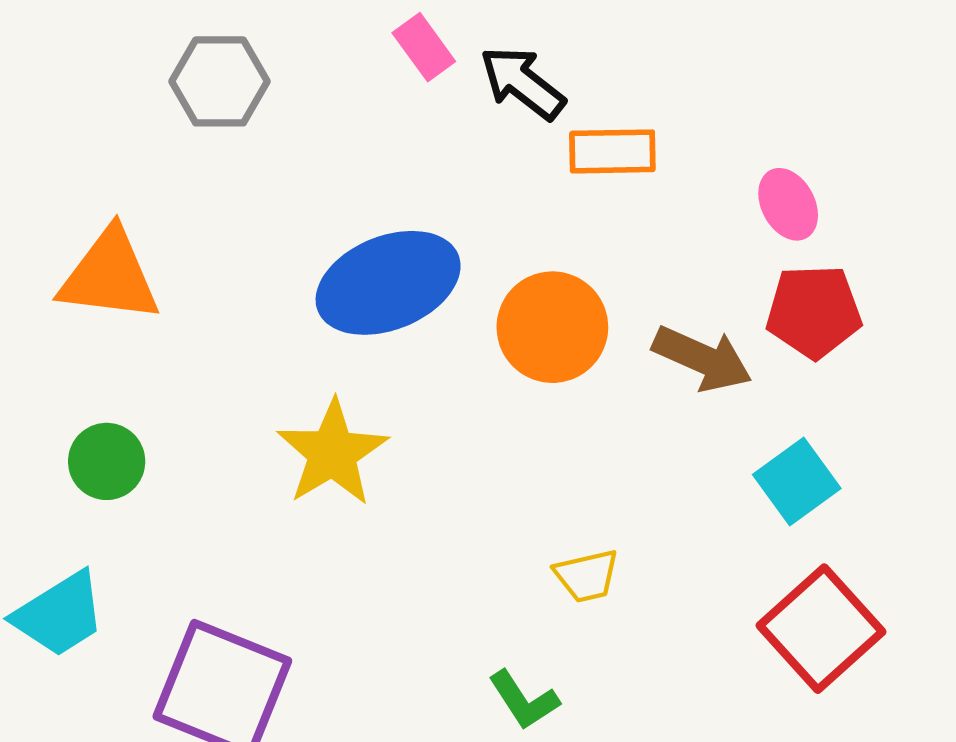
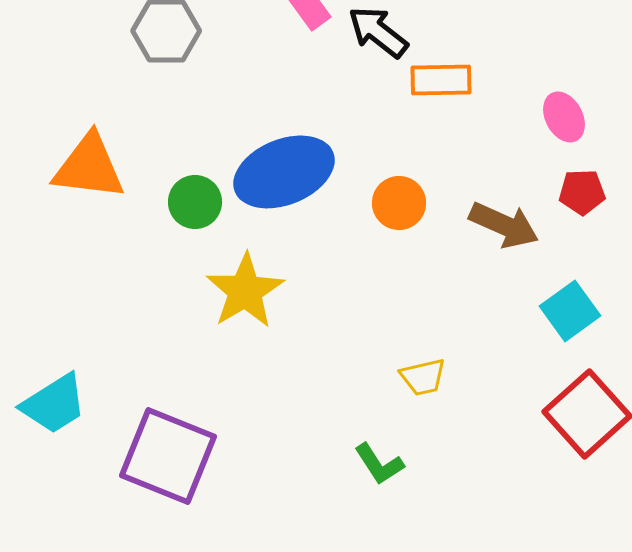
red pentagon: (814, 311) -> (582, 192), size x0.7
orange circle: (552, 327) -> (399, 203), size x0.7
green circle: (107, 461) -> (195, 202), moved

